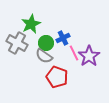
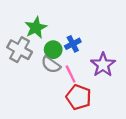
pink line: (74, 53) -> (71, 74), moved
red pentagon: (57, 77) -> (79, 97), moved

